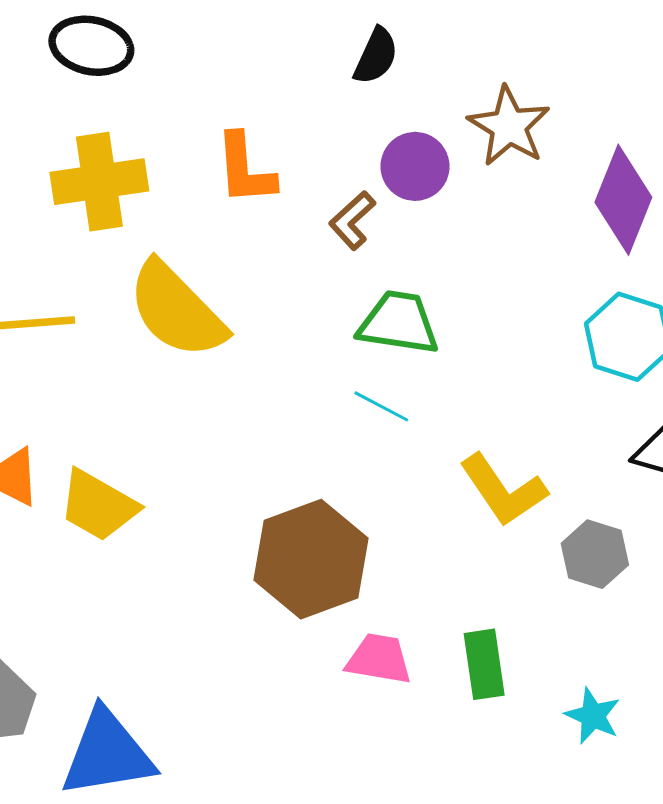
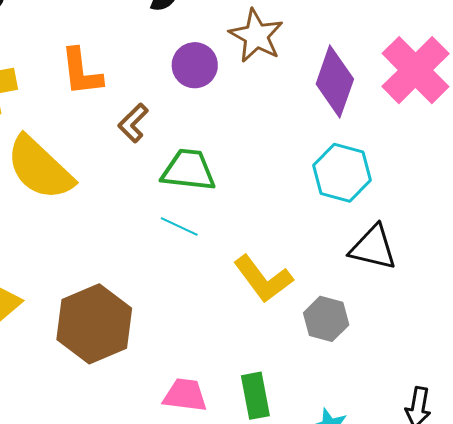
brown L-shape: (352, 220) -> (133, 123), moved
brown hexagon: (311, 559) -> (94, 324), moved

